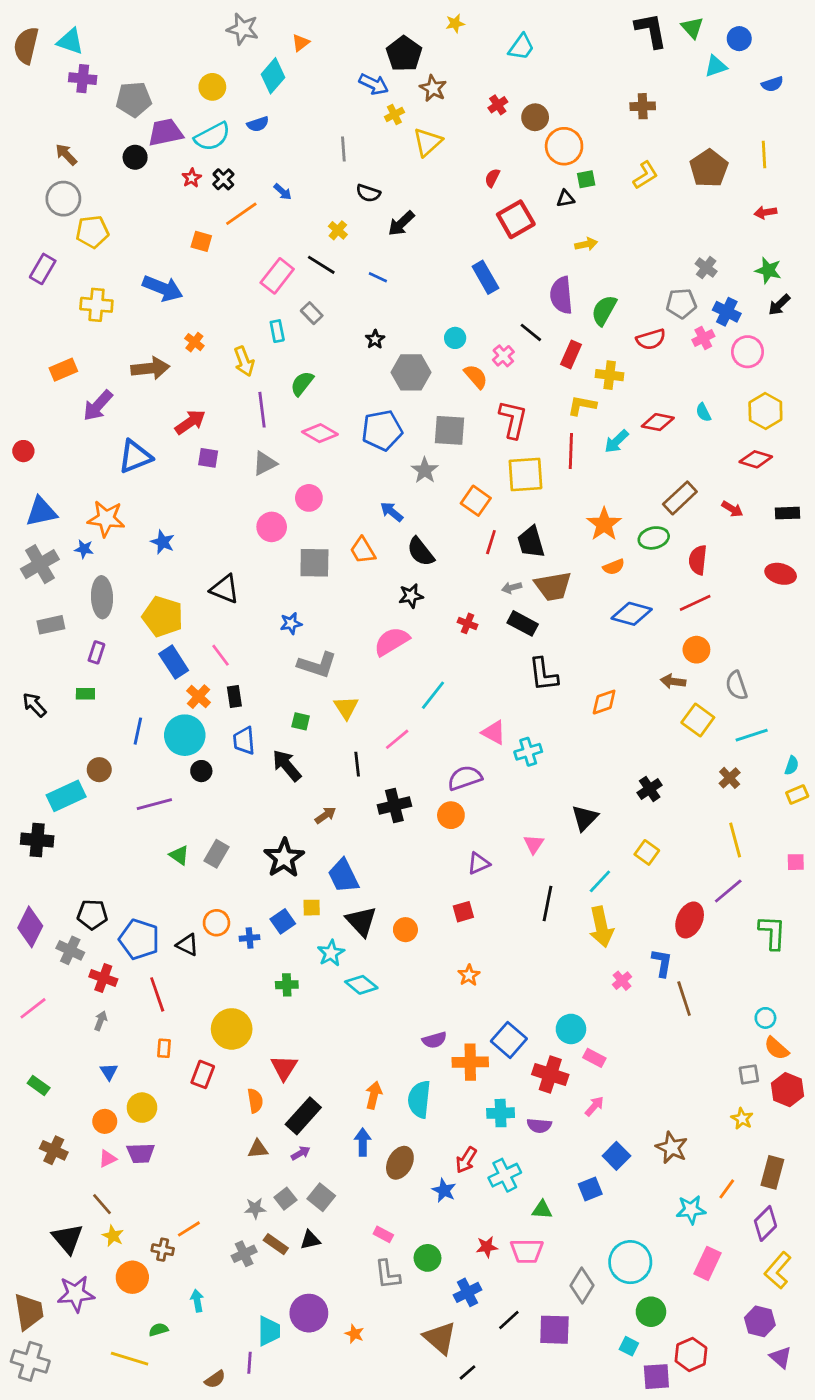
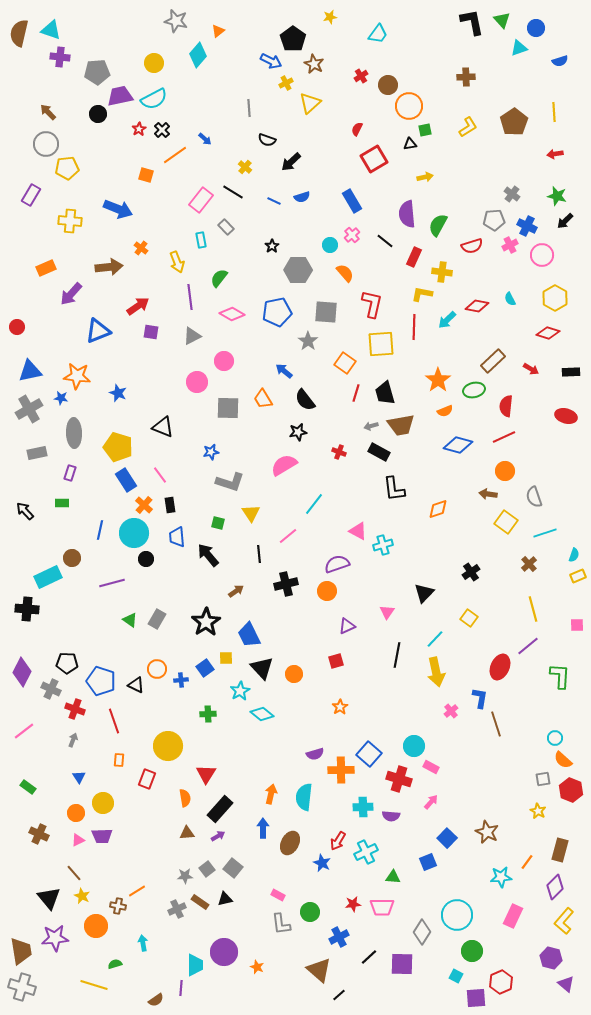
blue semicircle: (258, 124) -> (302, 197), moved
pink cross: (503, 356) -> (352, 235), moved

